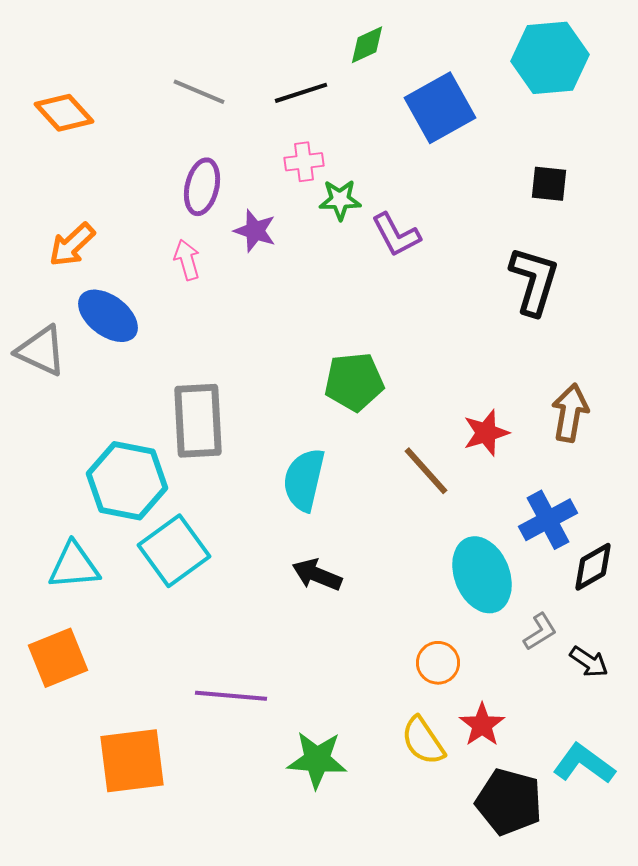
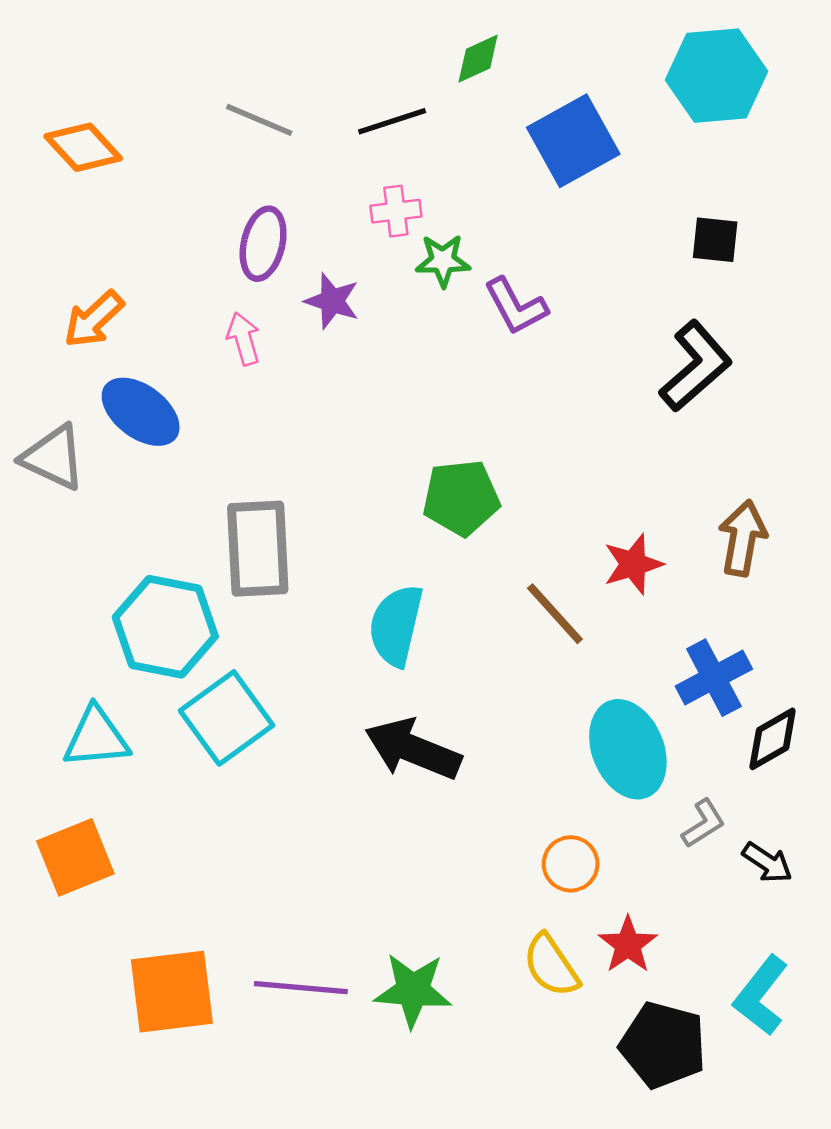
black L-shape: (534, 281) -> (696, 366), turned 32
black arrow: (317, 575) -> (413, 749), size x1.5
purple line: (231, 696) -> (301, 988), moved
cyan L-shape: (584, 764) -> (761, 995), turned -88

